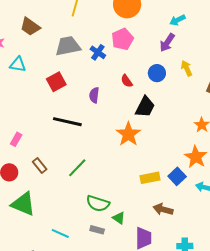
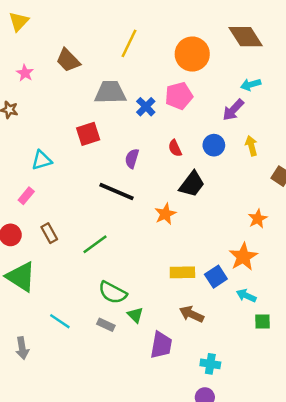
cyan triangle: (18, 64) -> (42, 160), moved, turned -36
black line: (67, 122) -> (116, 192), moved
orange star: (128, 134) -> (165, 214), size x0.7

